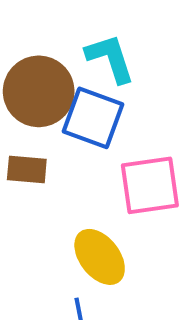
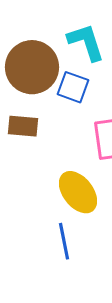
blue square: (93, 118) -> (73, 87), size x0.7

